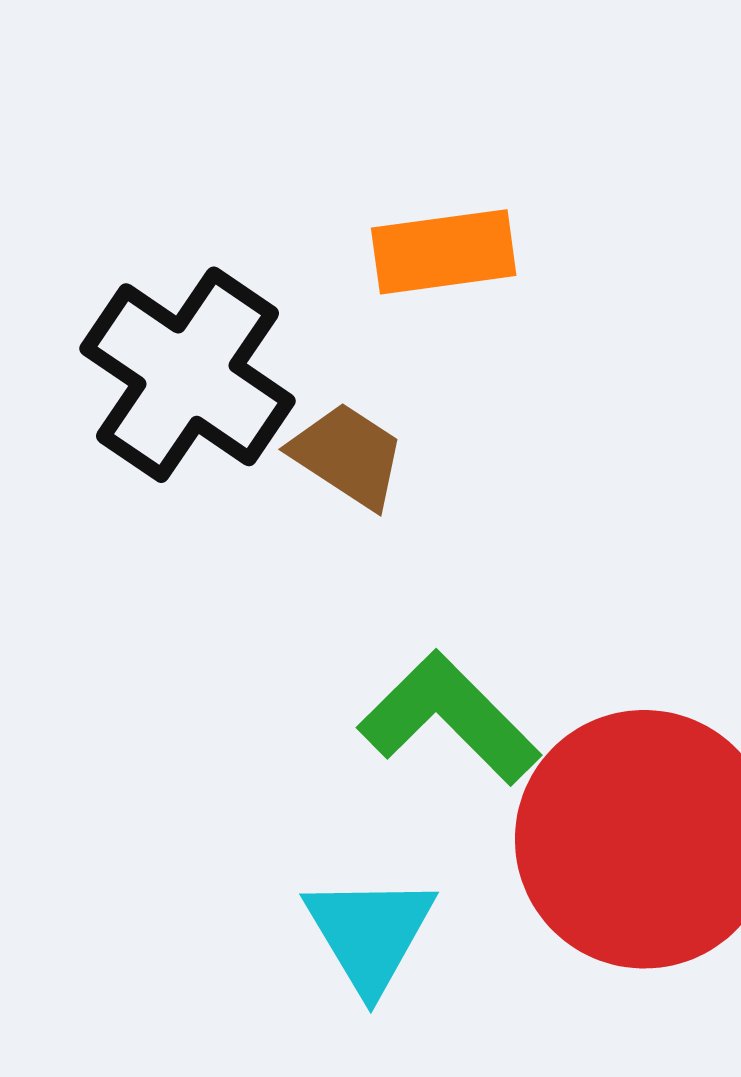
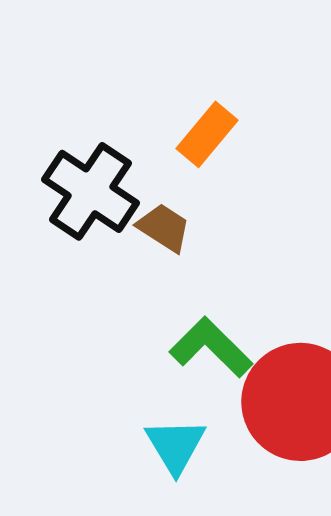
orange rectangle: (444, 252) -> (207, 134), turned -42

